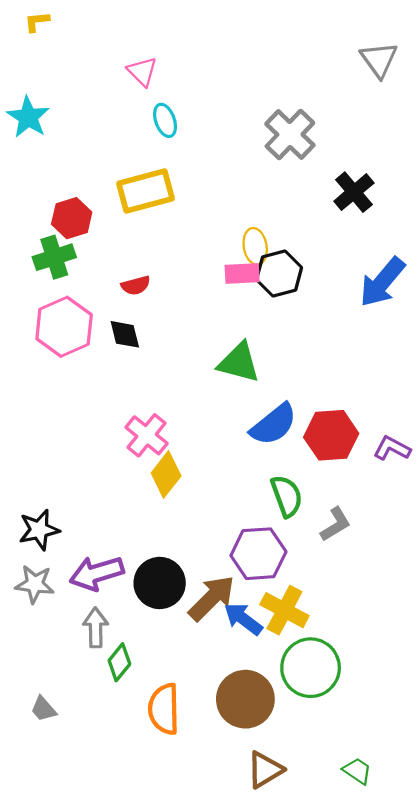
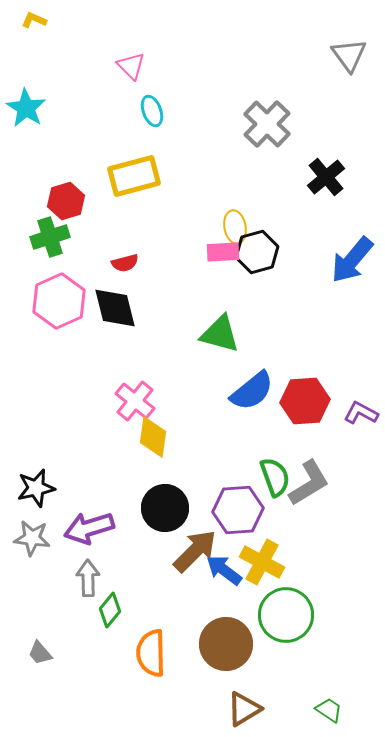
yellow L-shape: (37, 22) -> (34, 20), turned 30
black diamond: (125, 334) -> (115, 308), size x1.5
yellow diamond: (166, 474) -> (153, 437), turned -30
green semicircle: (287, 496) -> (275, 477), moved
gray L-shape: (336, 524) -> (309, 483), size x1.4
black circle: (160, 583) -> (165, 508), moved

